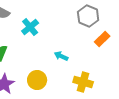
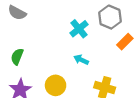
cyan cross: (30, 27) -> (79, 29), moved

